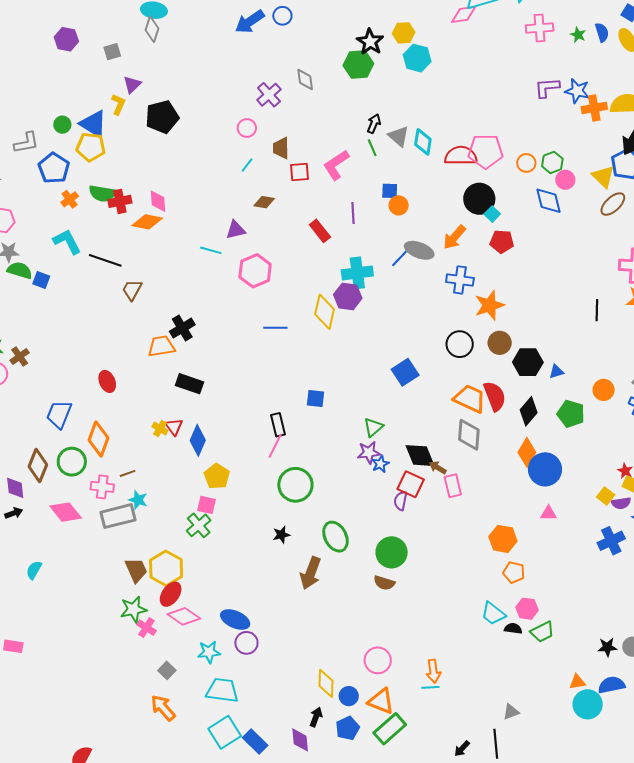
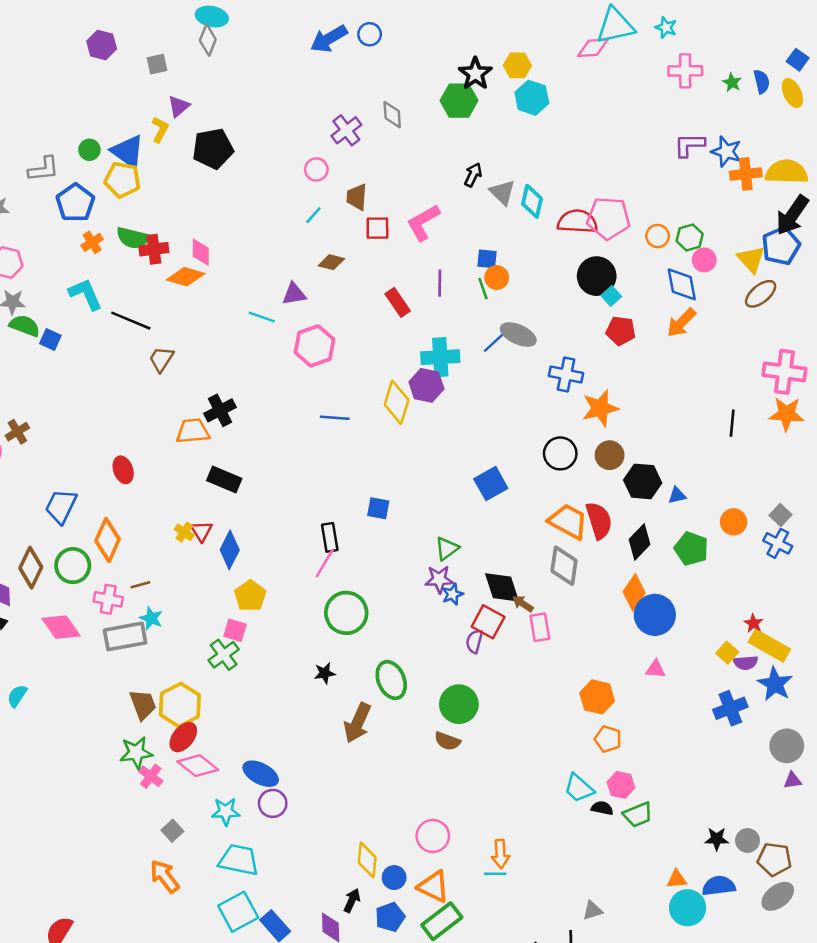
green line: (372, 148) -> (483, 288), moved
orange arrow: (454, 237) -> (681, 323), moved

